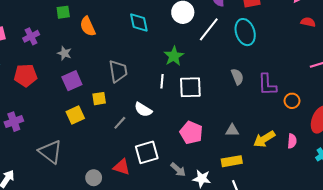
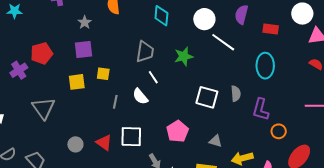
white line: (209, 29) -> (223, 42), turned 70
cyan ellipse: (245, 32) -> (265, 66), moved
gray trapezoid: (118, 71) -> (145, 52), moved
red pentagon: (26, 75) -> (42, 53), moved, turned -30
white line: (162, 81) -> (153, 77), moved, turned -56
white square: (190, 87) -> (207, 97), moved
purple cross: (14, 122) -> (19, 70), turned -30
gray line: (120, 123) -> (115, 102), turned -48

